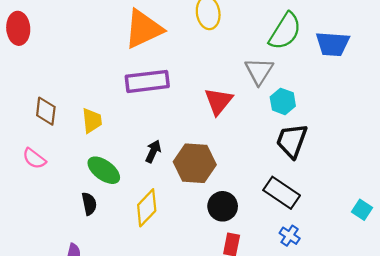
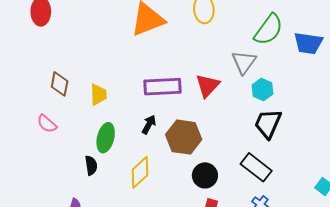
purple rectangle: (147, 81) -> (163, 87), moved
green ellipse: (104, 170) -> (106, 138), turned 64

